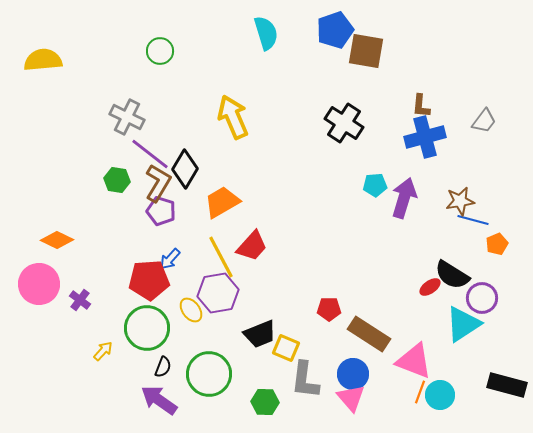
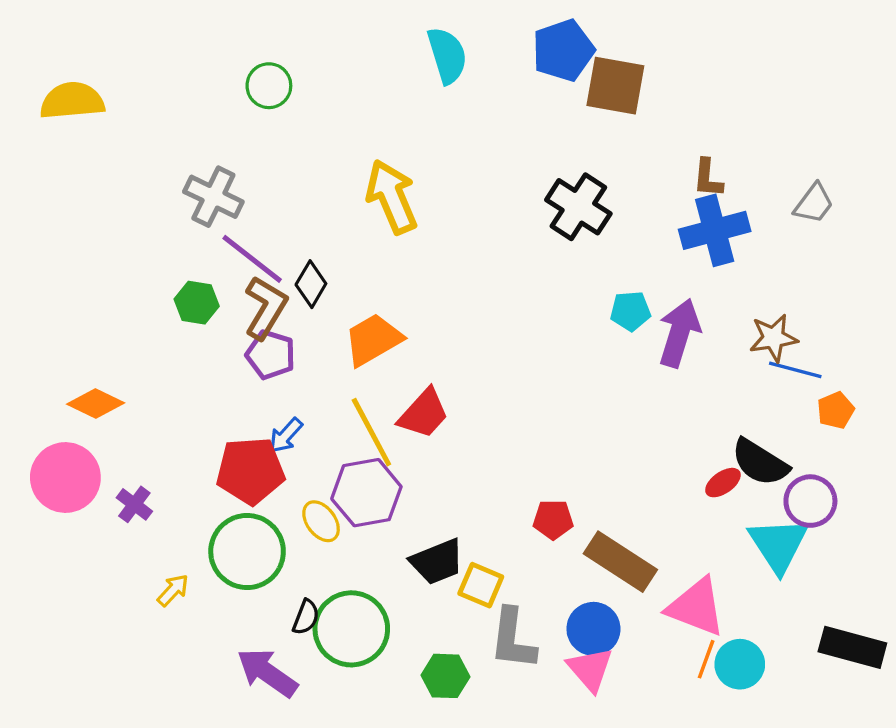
black diamond: (185, 169) -> (311, 284), size x0.7
cyan triangle: (463, 324) -> (778, 545), turned -30
black semicircle: (163, 367) -> (306, 617), moved

